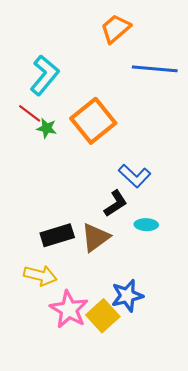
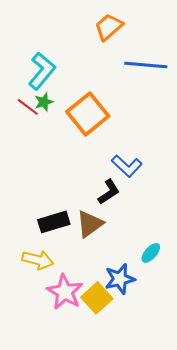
green star: (47, 128) -> (44, 102), moved, turned -30
cyan ellipse: (146, 225) -> (151, 253), moved, turned -50

